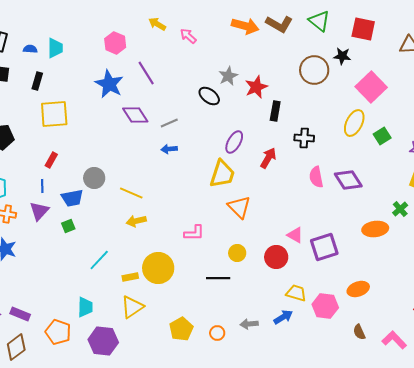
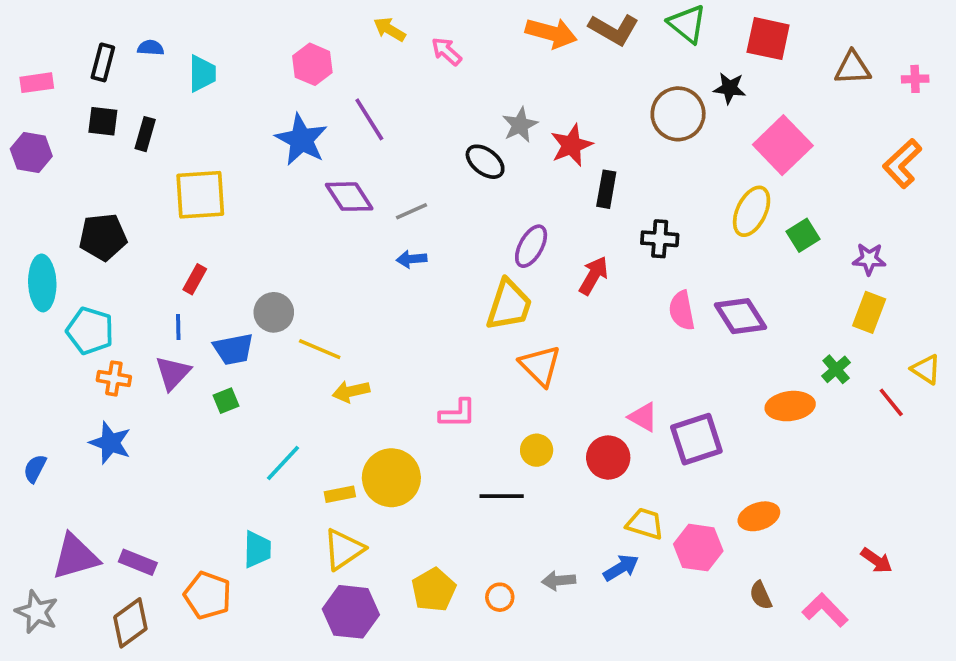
blue semicircle: (30, 49) -> (151, 48), moved
black rectangle: (37, 81) -> (145, 134), moved
yellow line: (131, 193) -> (320, 349), moved
purple hexagon: (103, 341) -> (351, 612), moved

